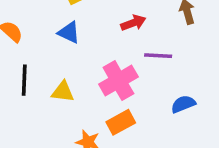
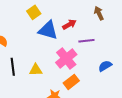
blue triangle: (69, 32) -> (48, 30), moved, size x1.5

